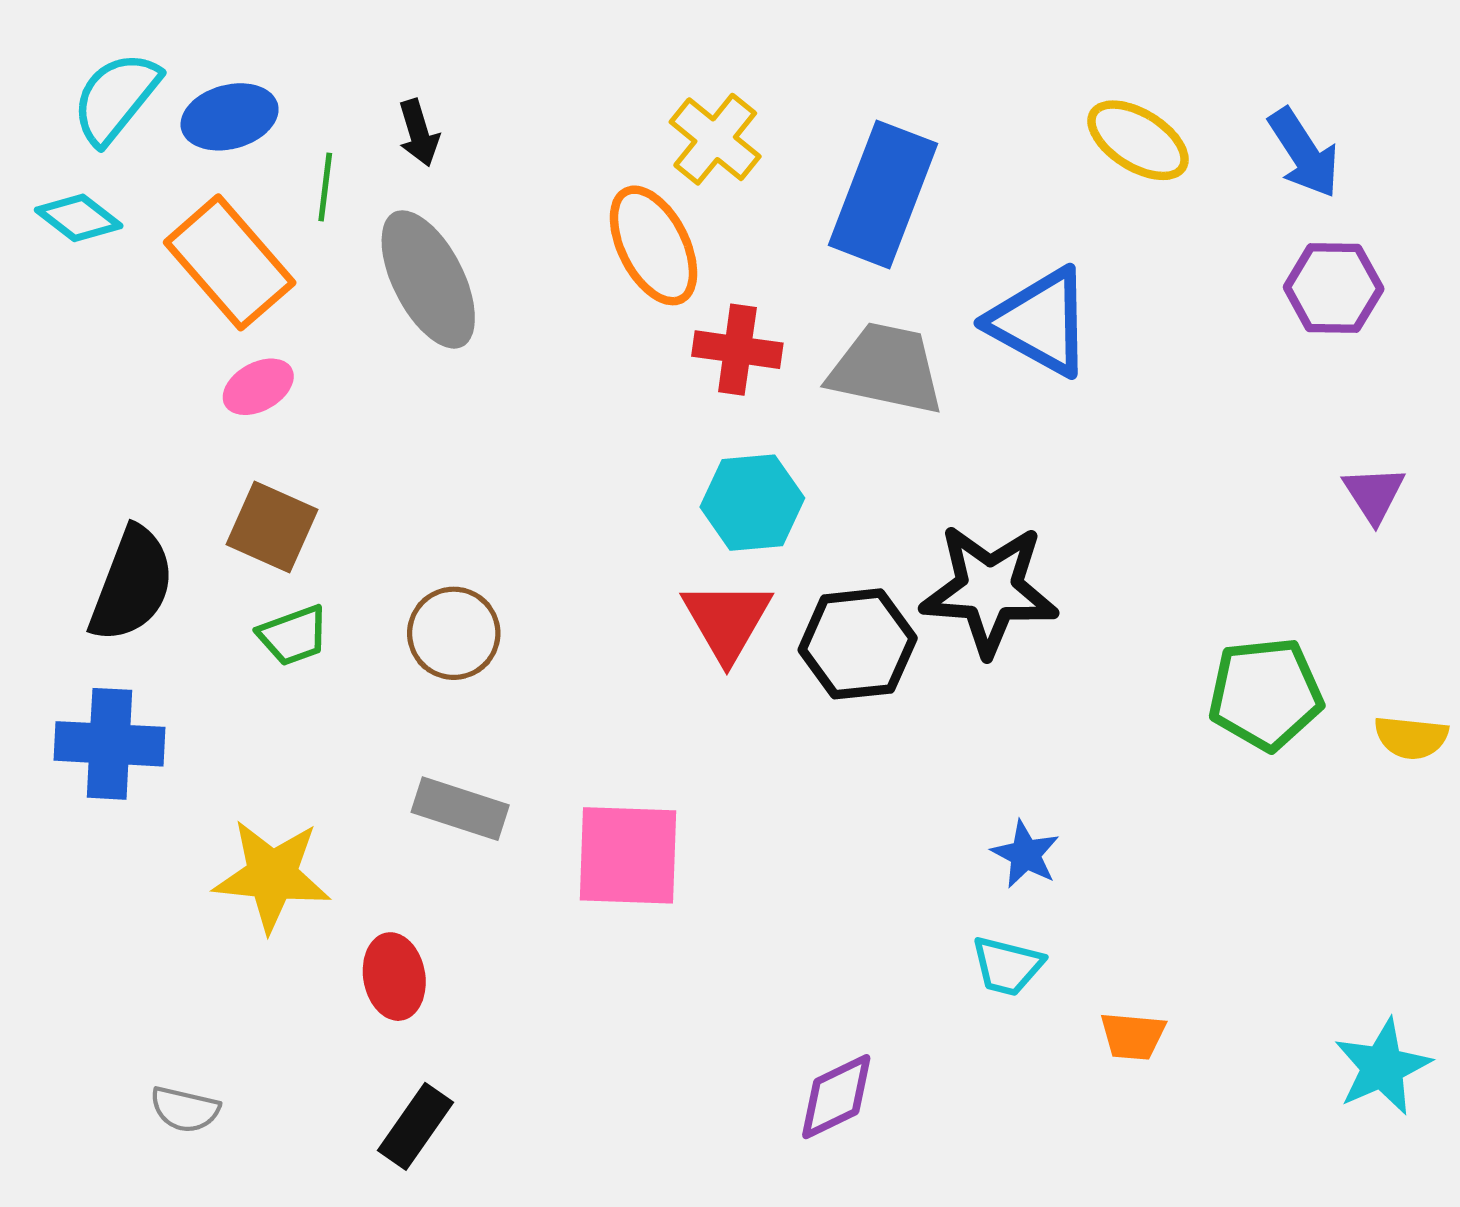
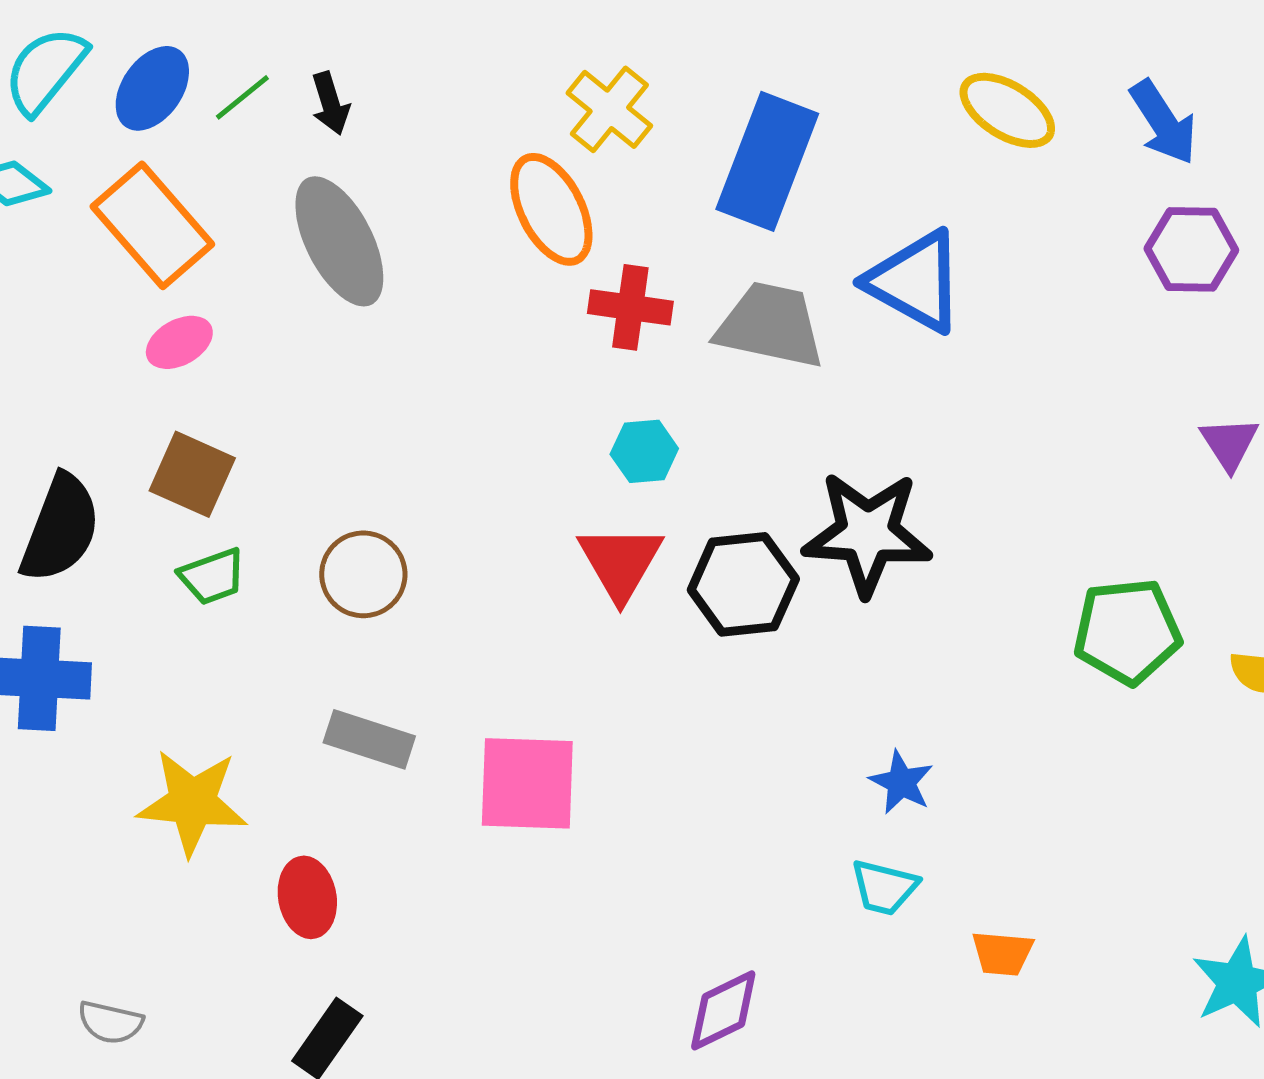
blue ellipse: (230, 117) -> (152, 88), turned -40
green line: (325, 187) -> (242, 97), moved, turned 44
cyan hexagon: (752, 503) -> (644, 451), size x0.7

